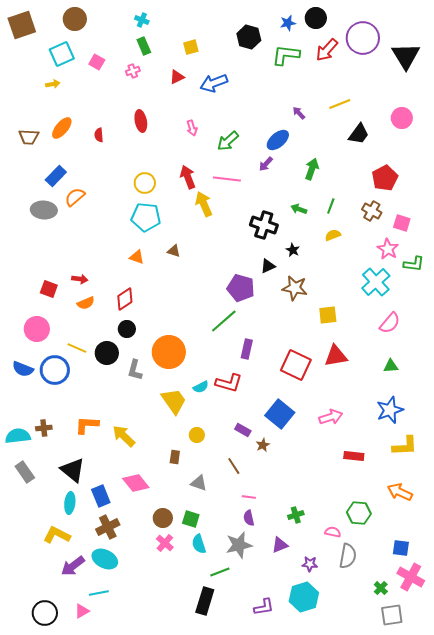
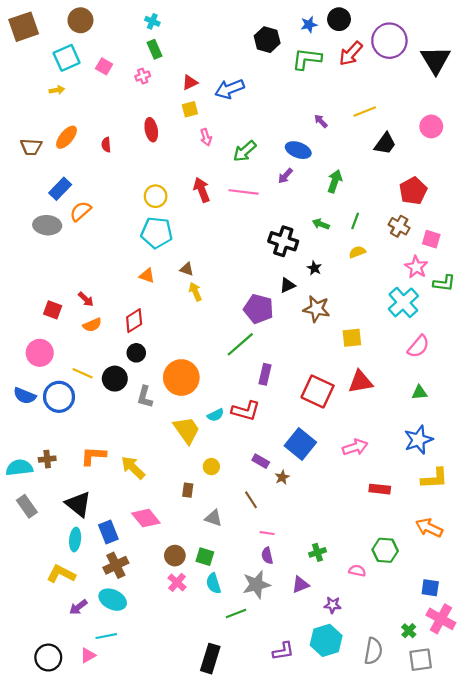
yellow square: (191, 47) -> (190, 109), moved
blue ellipse: (278, 140) -> (298, 150), turned 60
yellow arrow: (204, 204) -> (195, 292), moved, size x0.7
red arrow: (80, 279) -> (86, 299), turned 35
gray semicircle: (348, 556) -> (373, 651), moved
purple arrow: (73, 566) -> (78, 607), size x0.7
black rectangle: (205, 601) -> (210, 659), moved

